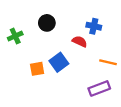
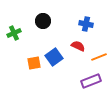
red semicircle: (80, 41) -> (78, 46), moved
orange line: (108, 62) -> (99, 57), turned -35

